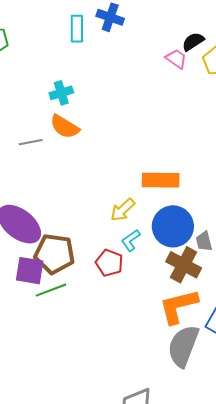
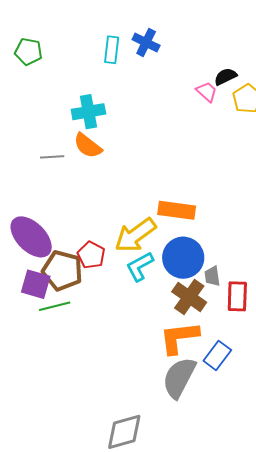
cyan cross: (61, 93) -> (88, 112), size x1.4
yellow arrow: (123, 210) -> (135, 235), size x1.6
cyan L-shape: (131, 240) -> (140, 266), size x1.4
red pentagon: (109, 263) -> (91, 255), moved

